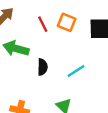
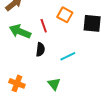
red line: (43, 24) -> (44, 26), moved

